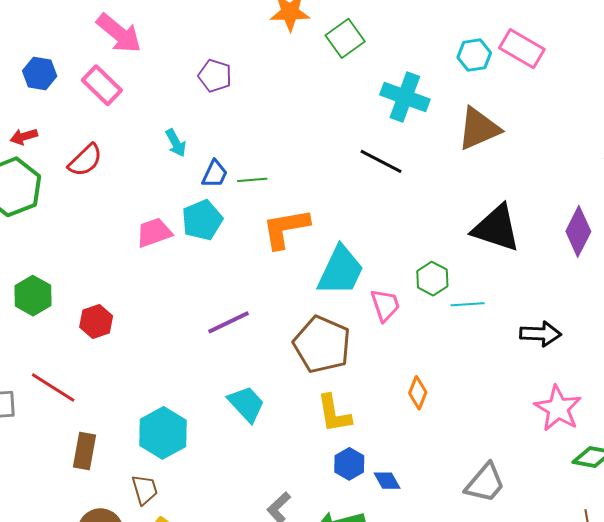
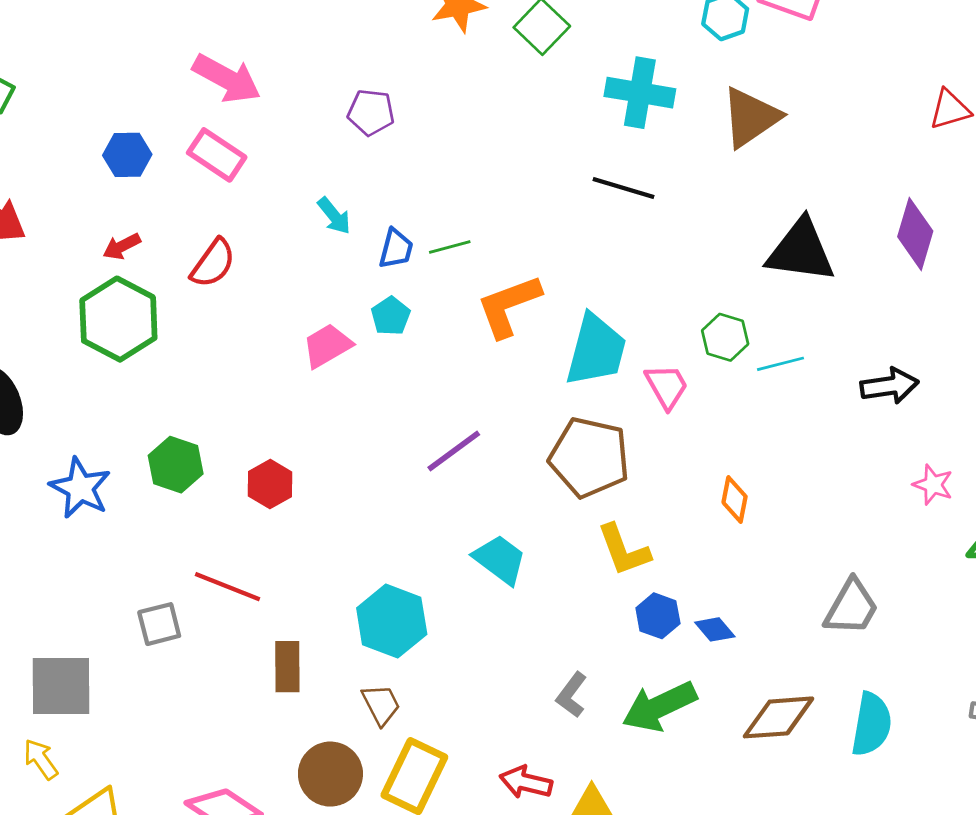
cyan pentagon: (202, 220) -> (391, 316), size x0.7
pink star: (558, 408) -> (933, 485), size x0.6

